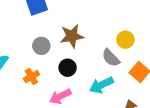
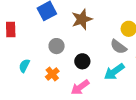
brown star: (72, 36) -> (82, 19), moved

